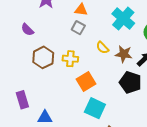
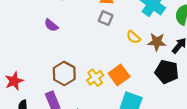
brown hexagon: (43, 57) -> (64, 74), moved
yellow cross: (70, 59) -> (95, 78), moved, turned -35

